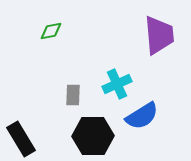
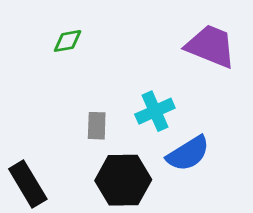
purple trapezoid: (159, 35) -> (211, 46), turned -63

